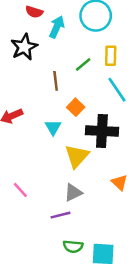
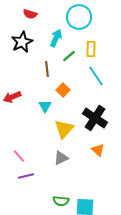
cyan arrow: (57, 27) -> (56, 38), moved
black cross: (102, 131) -> (95, 118), moved, turned 30
purple line: (61, 215) -> (26, 176), moved

